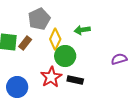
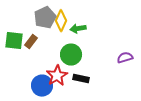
green arrow: (82, 30) -> (78, 29), moved
yellow diamond: (55, 39) -> (61, 21), moved
blue circle: (17, 87) -> (42, 86), moved

